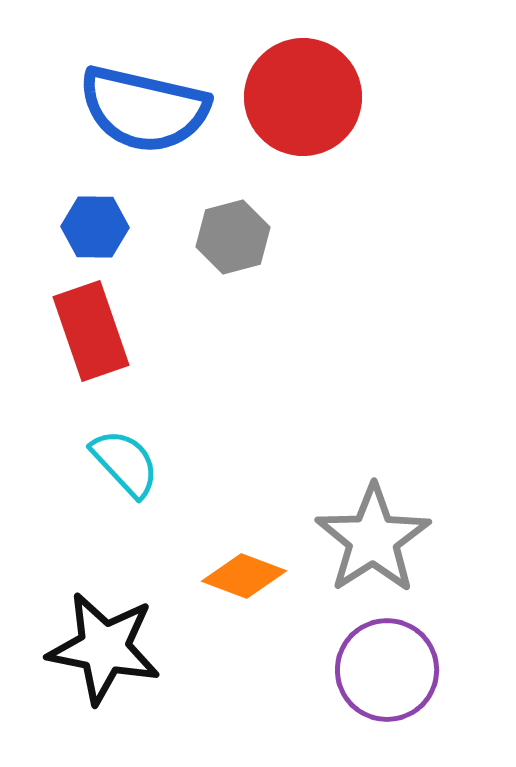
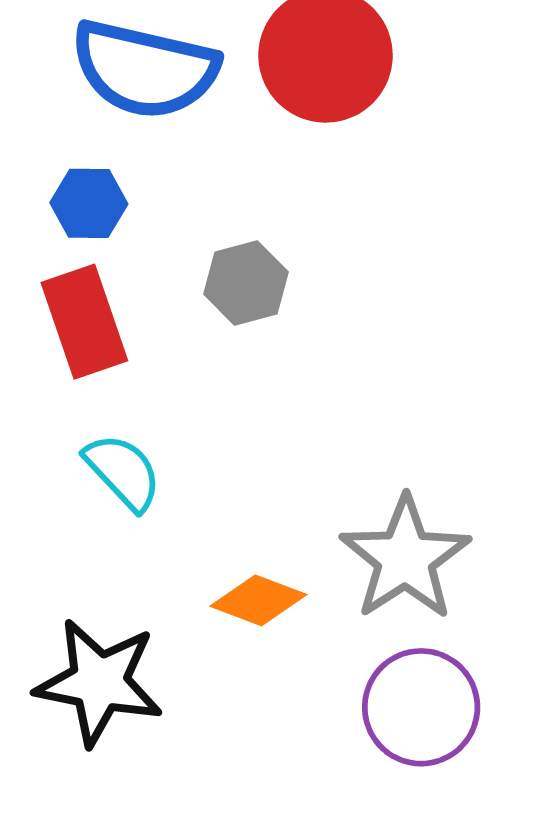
gray hexagon: (233, 237) -> (246, 283), moved

